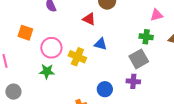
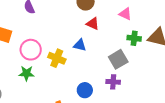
pink triangle: (156, 15) -> (125, 14), moved, turned 40
red triangle: (89, 19) -> (93, 24), moved
green cross: (146, 37) -> (134, 38), moved

